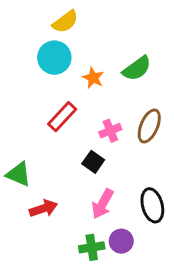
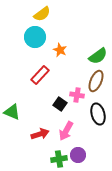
green semicircle: (137, 68) -> (98, 56), moved
pink cross: (110, 131) -> (77, 95), moved, turned 32
black ellipse: (152, 205) -> (98, 114), moved
red arrow: (43, 208) -> (40, 134), moved

